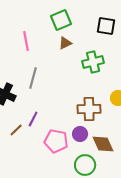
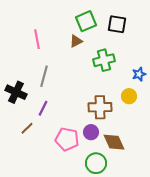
green square: (61, 20) -> (86, 21), moved
purple line: (33, 119) -> (43, 108), moved

